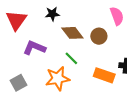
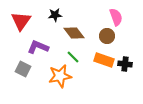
brown circle: (99, 36) -> (107, 36), moved
orange rectangle: (104, 75) -> (104, 60), moved
gray square: (18, 83) -> (23, 69), moved, turned -35

